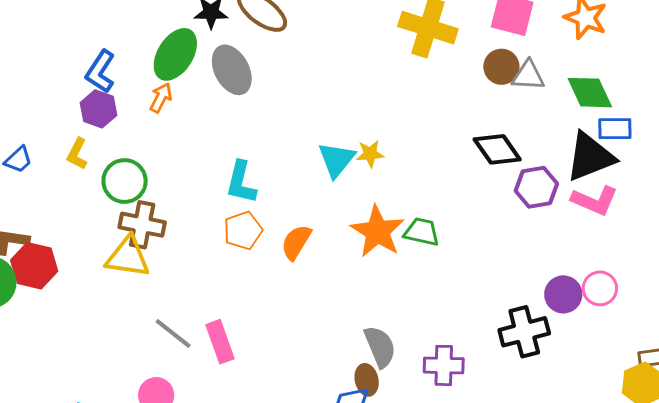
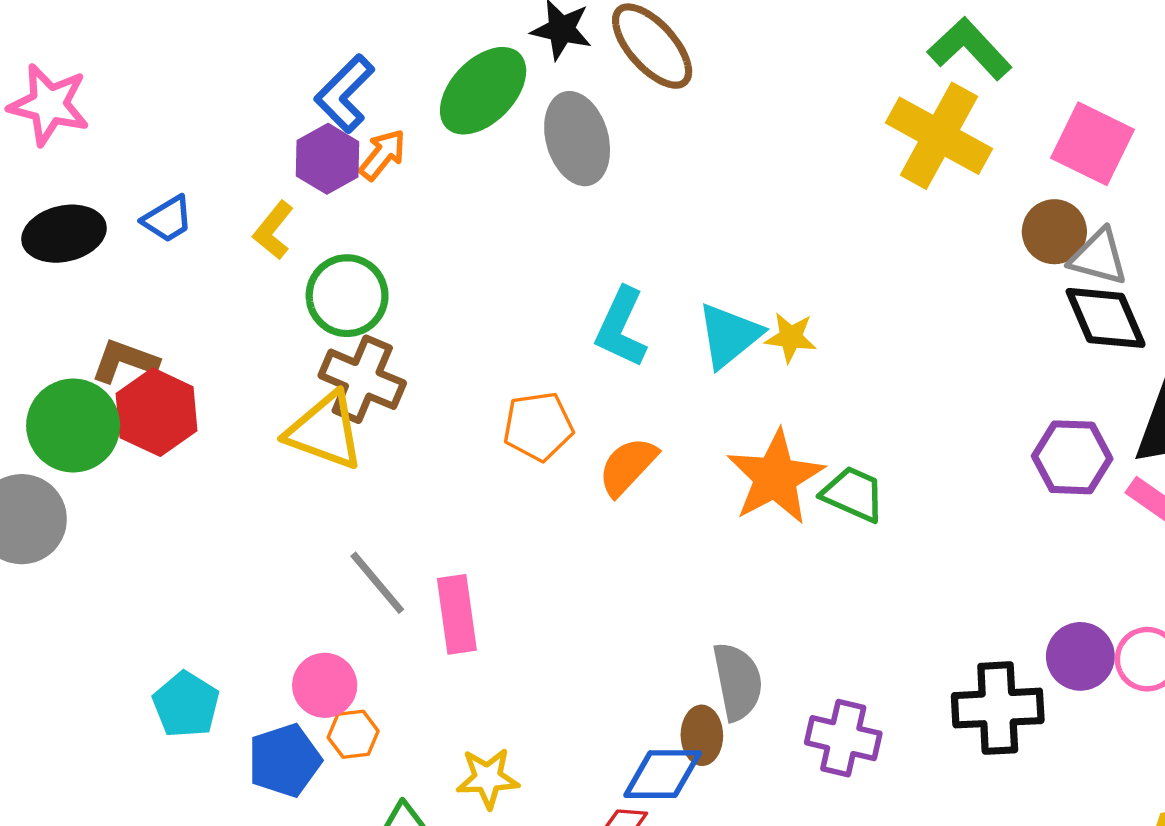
orange arrow: (161, 98) -> (383, 155), moved
black diamond: (497, 149) -> (1106, 318), moved
cyan L-shape: (241, 182) -> (621, 327), moved

